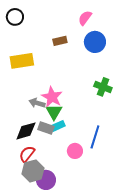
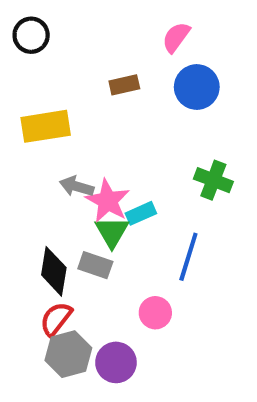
gray arrow: (37, 103) -> (77, 186), moved
cyan rectangle: (58, 126) -> (141, 213), moved
black diamond: (26, 131) -> (54, 271), turned -65
blue line: (95, 137) -> (188, 257), moved
purple circle: (46, 180) -> (116, 362), moved

